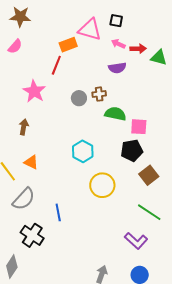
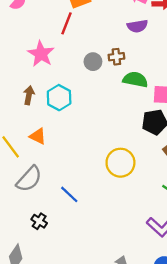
cyan hexagon: (83, 151) -> (59, 98), moved
blue line: (58, 212) -> (69, 194), turned -36
black cross: (32, 235) -> (39, 221), size x0.6

